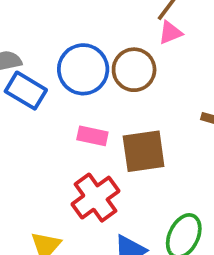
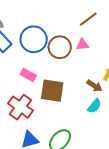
pink triangle: (170, 33) -> (82, 45), moved
red cross: (95, 198) -> (20, 107), turned -35

